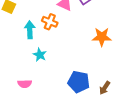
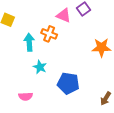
blue pentagon: (79, 82) -> (68, 83), moved

